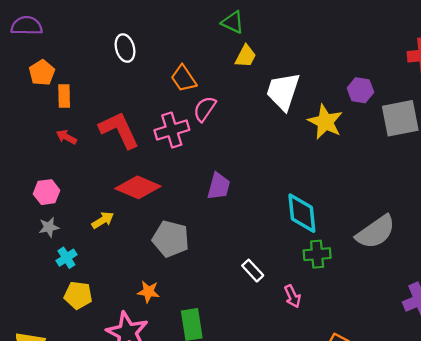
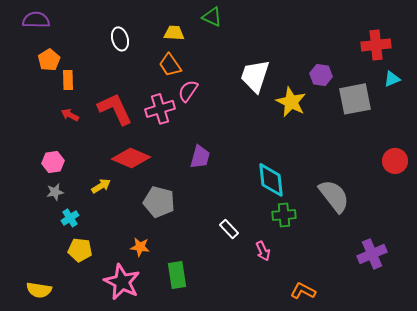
yellow trapezoid: (246, 56) -> (174, 33), moved, turned -115
gray semicircle: (376, 232) -> (334, 196), turned -93

